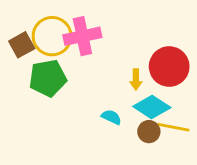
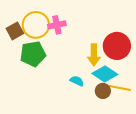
pink cross: (82, 36) -> (57, 25), size x0.7
yellow arrow: (136, 80) -> (94, 55), size x1.5

